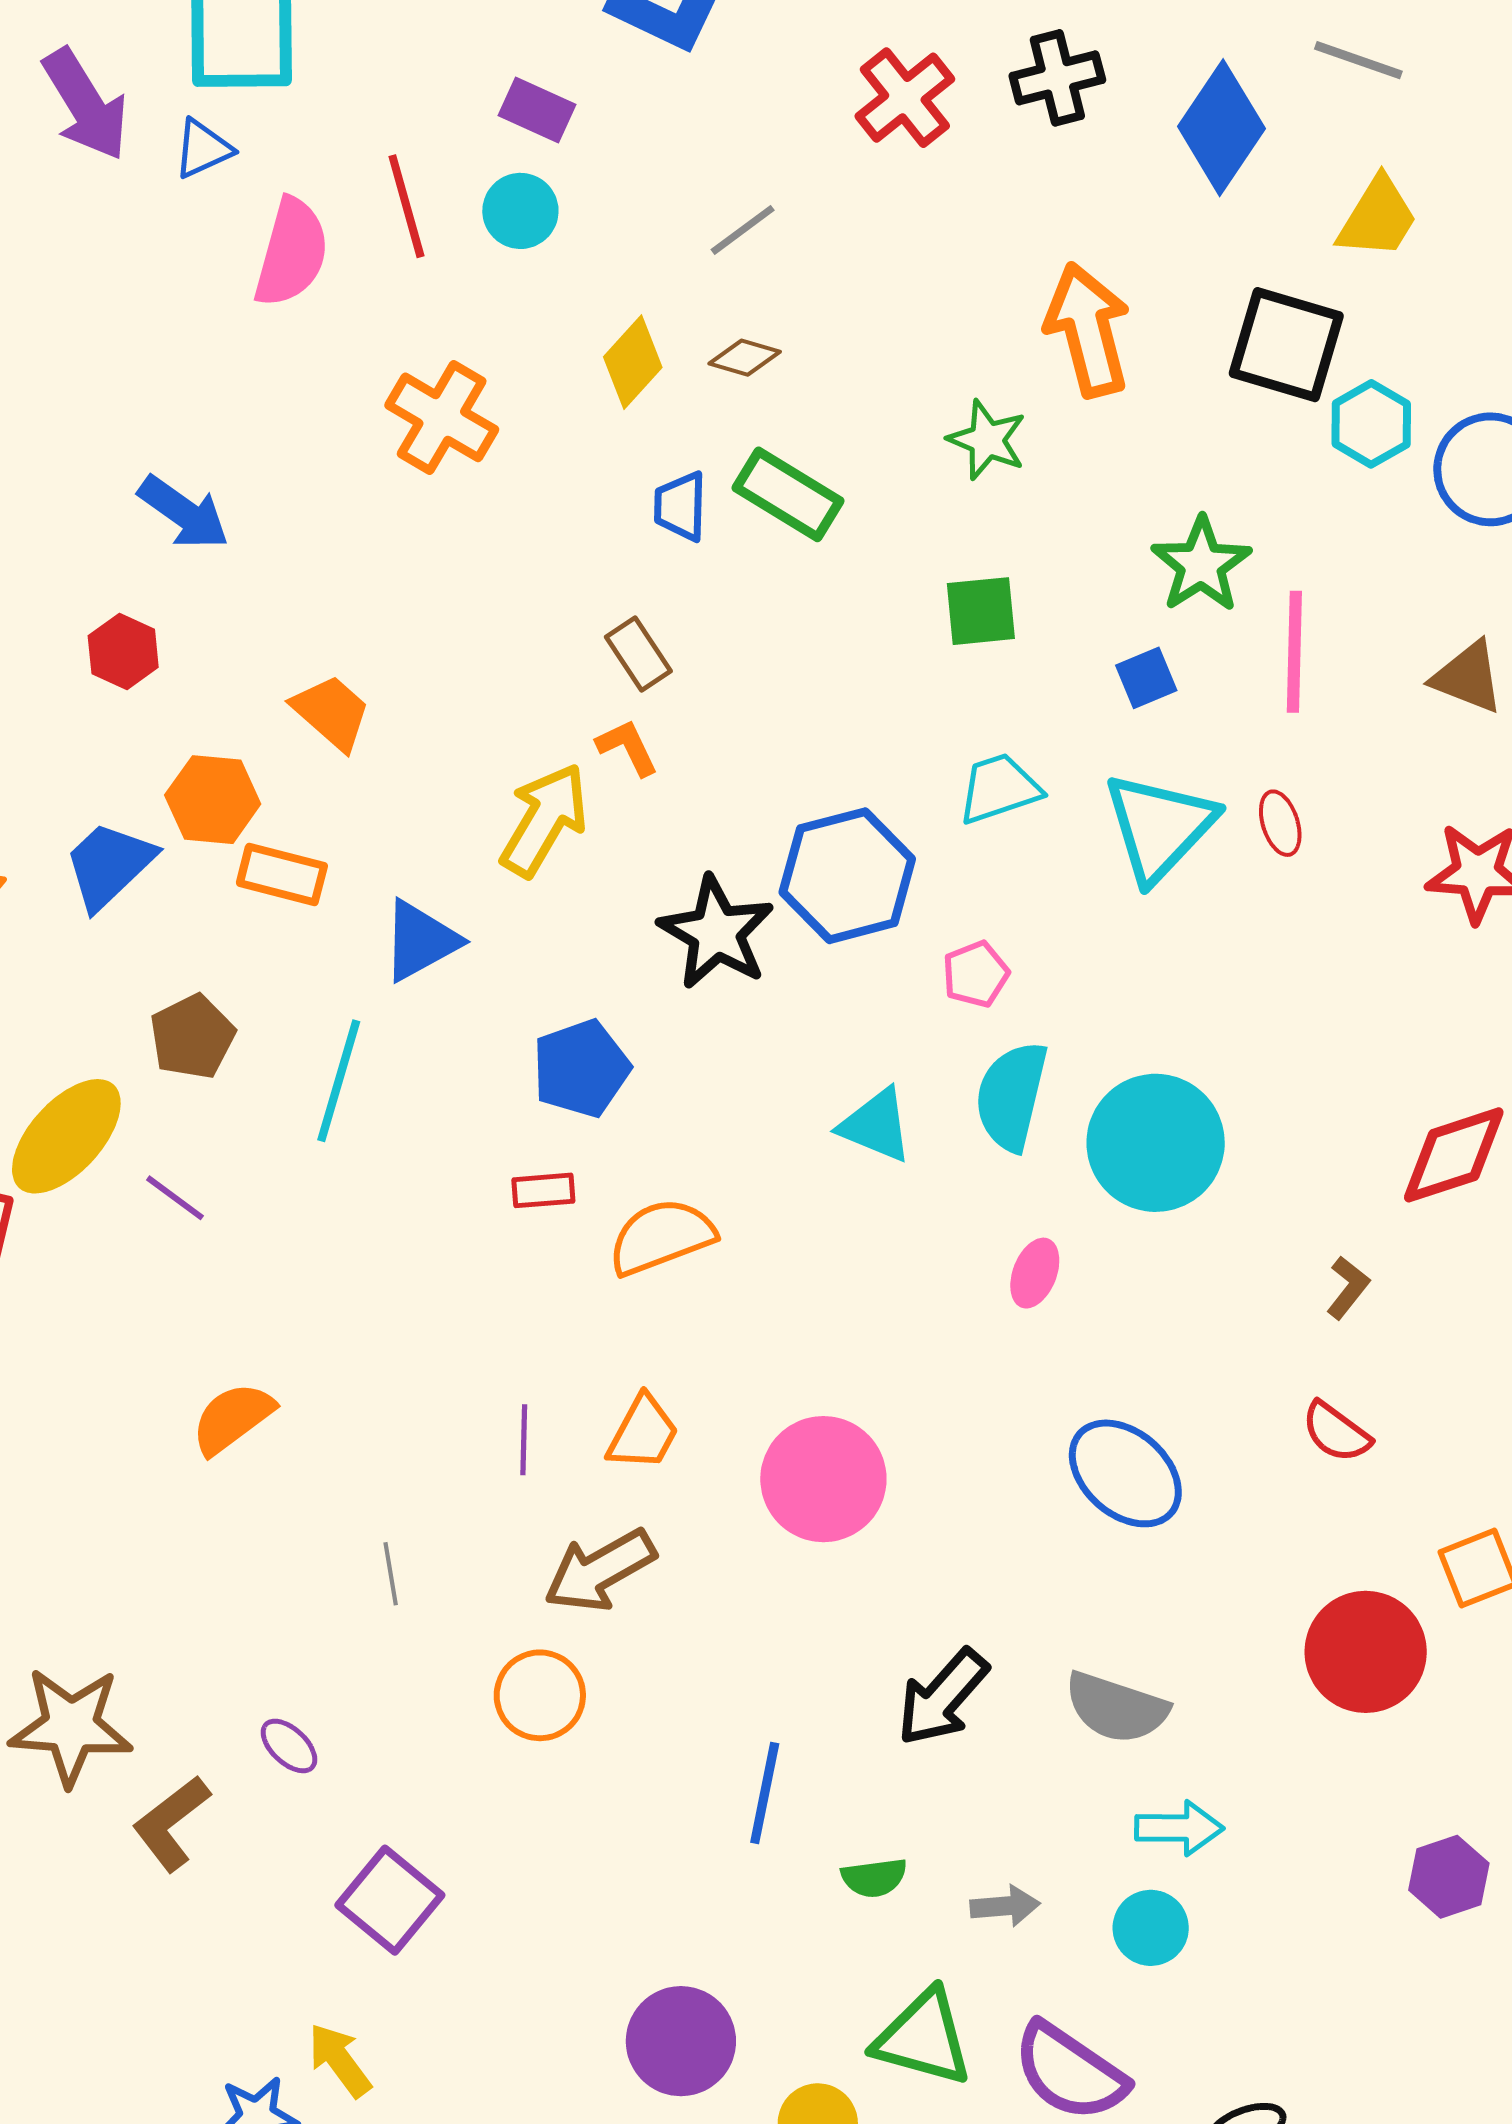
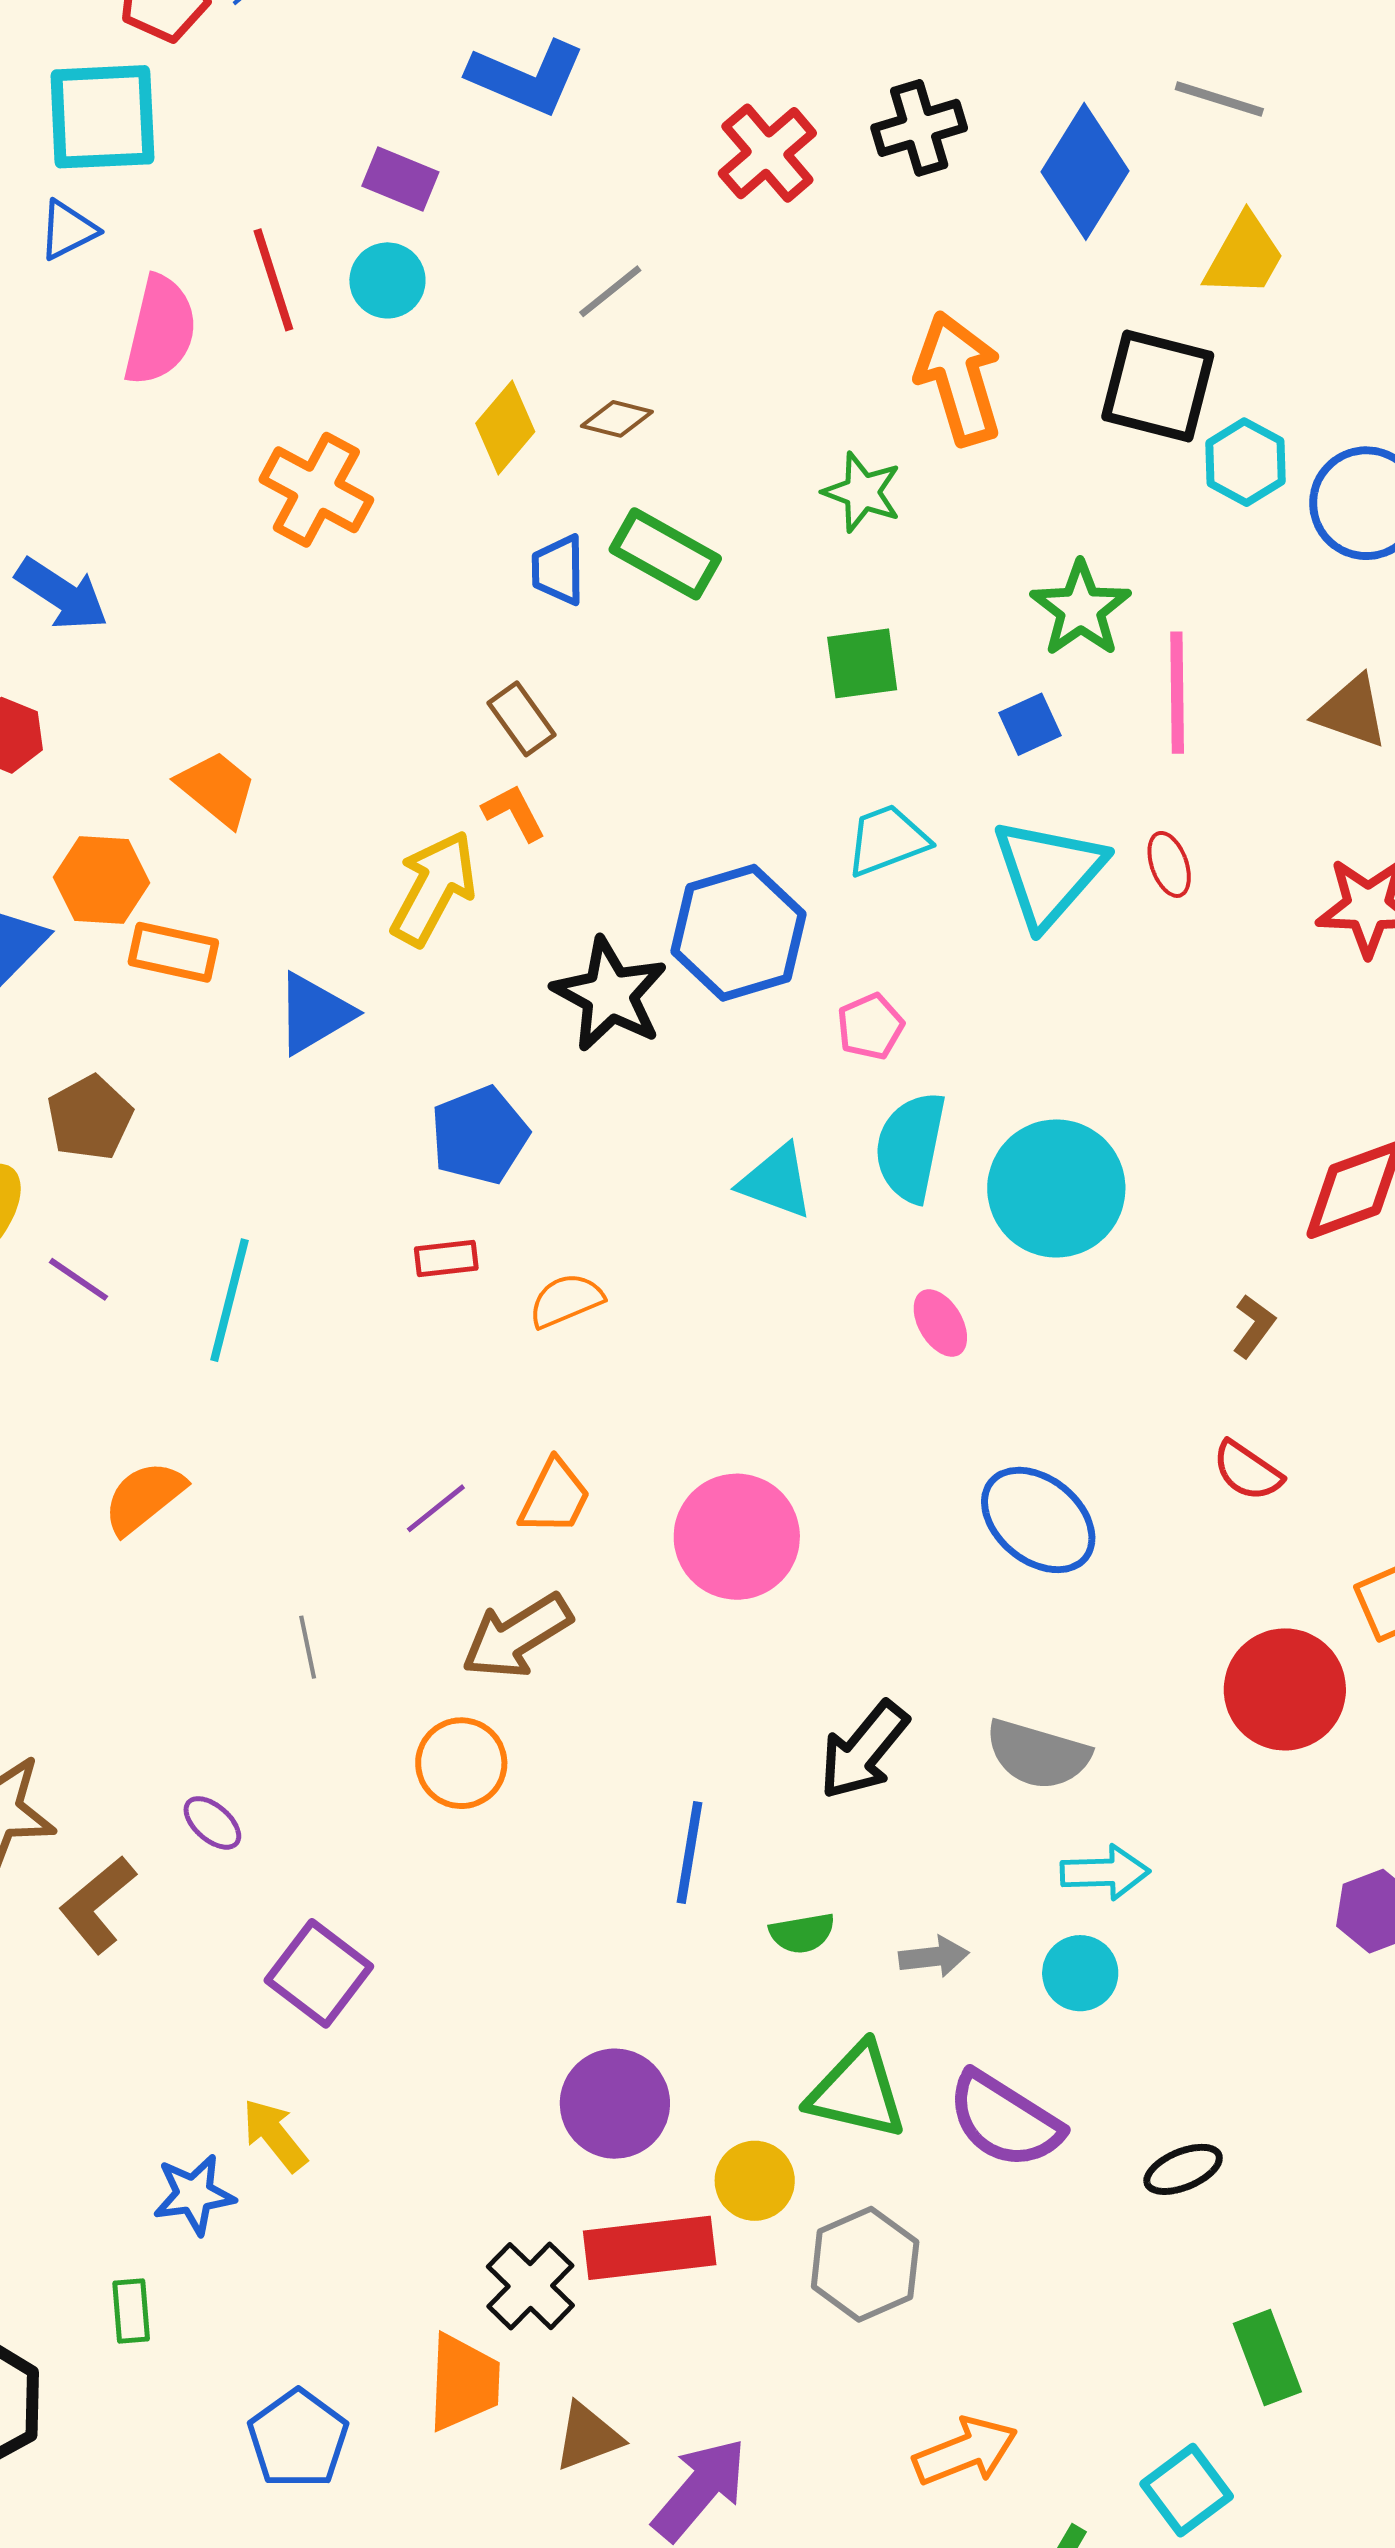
cyan line: (339, 1081) -> (230, 1300), moved
orange semicircle: (662, 1237) -> (566, 1300), size x0.7
pink ellipse: (1035, 1273) -> (940, 1323), turned -50
purple line: (524, 1440) -> (436, 1508), turned 52

